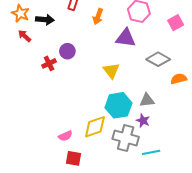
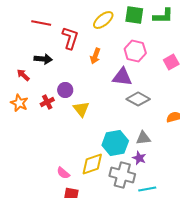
orange star: (20, 13) -> (19, 103), moved
gray diamond: (158, 59) -> (138, 99), moved
yellow triangle: (111, 71) -> (81, 109), moved
pink semicircle: (65, 136) -> (63, 173), turned 64

